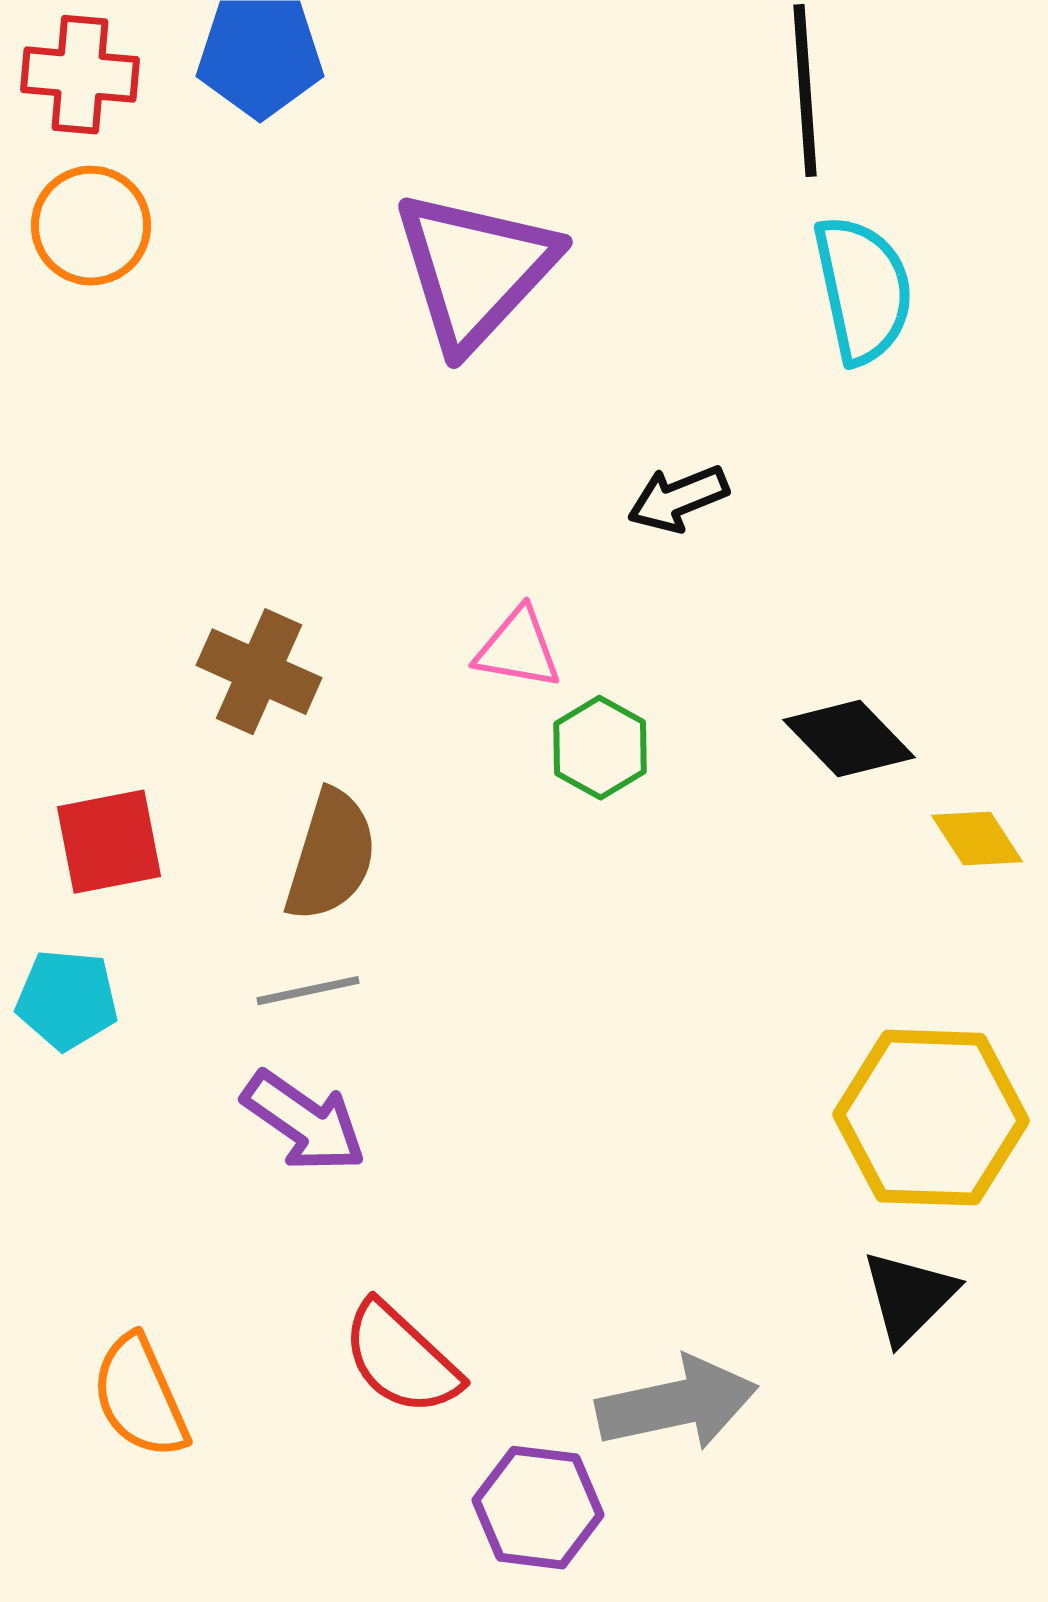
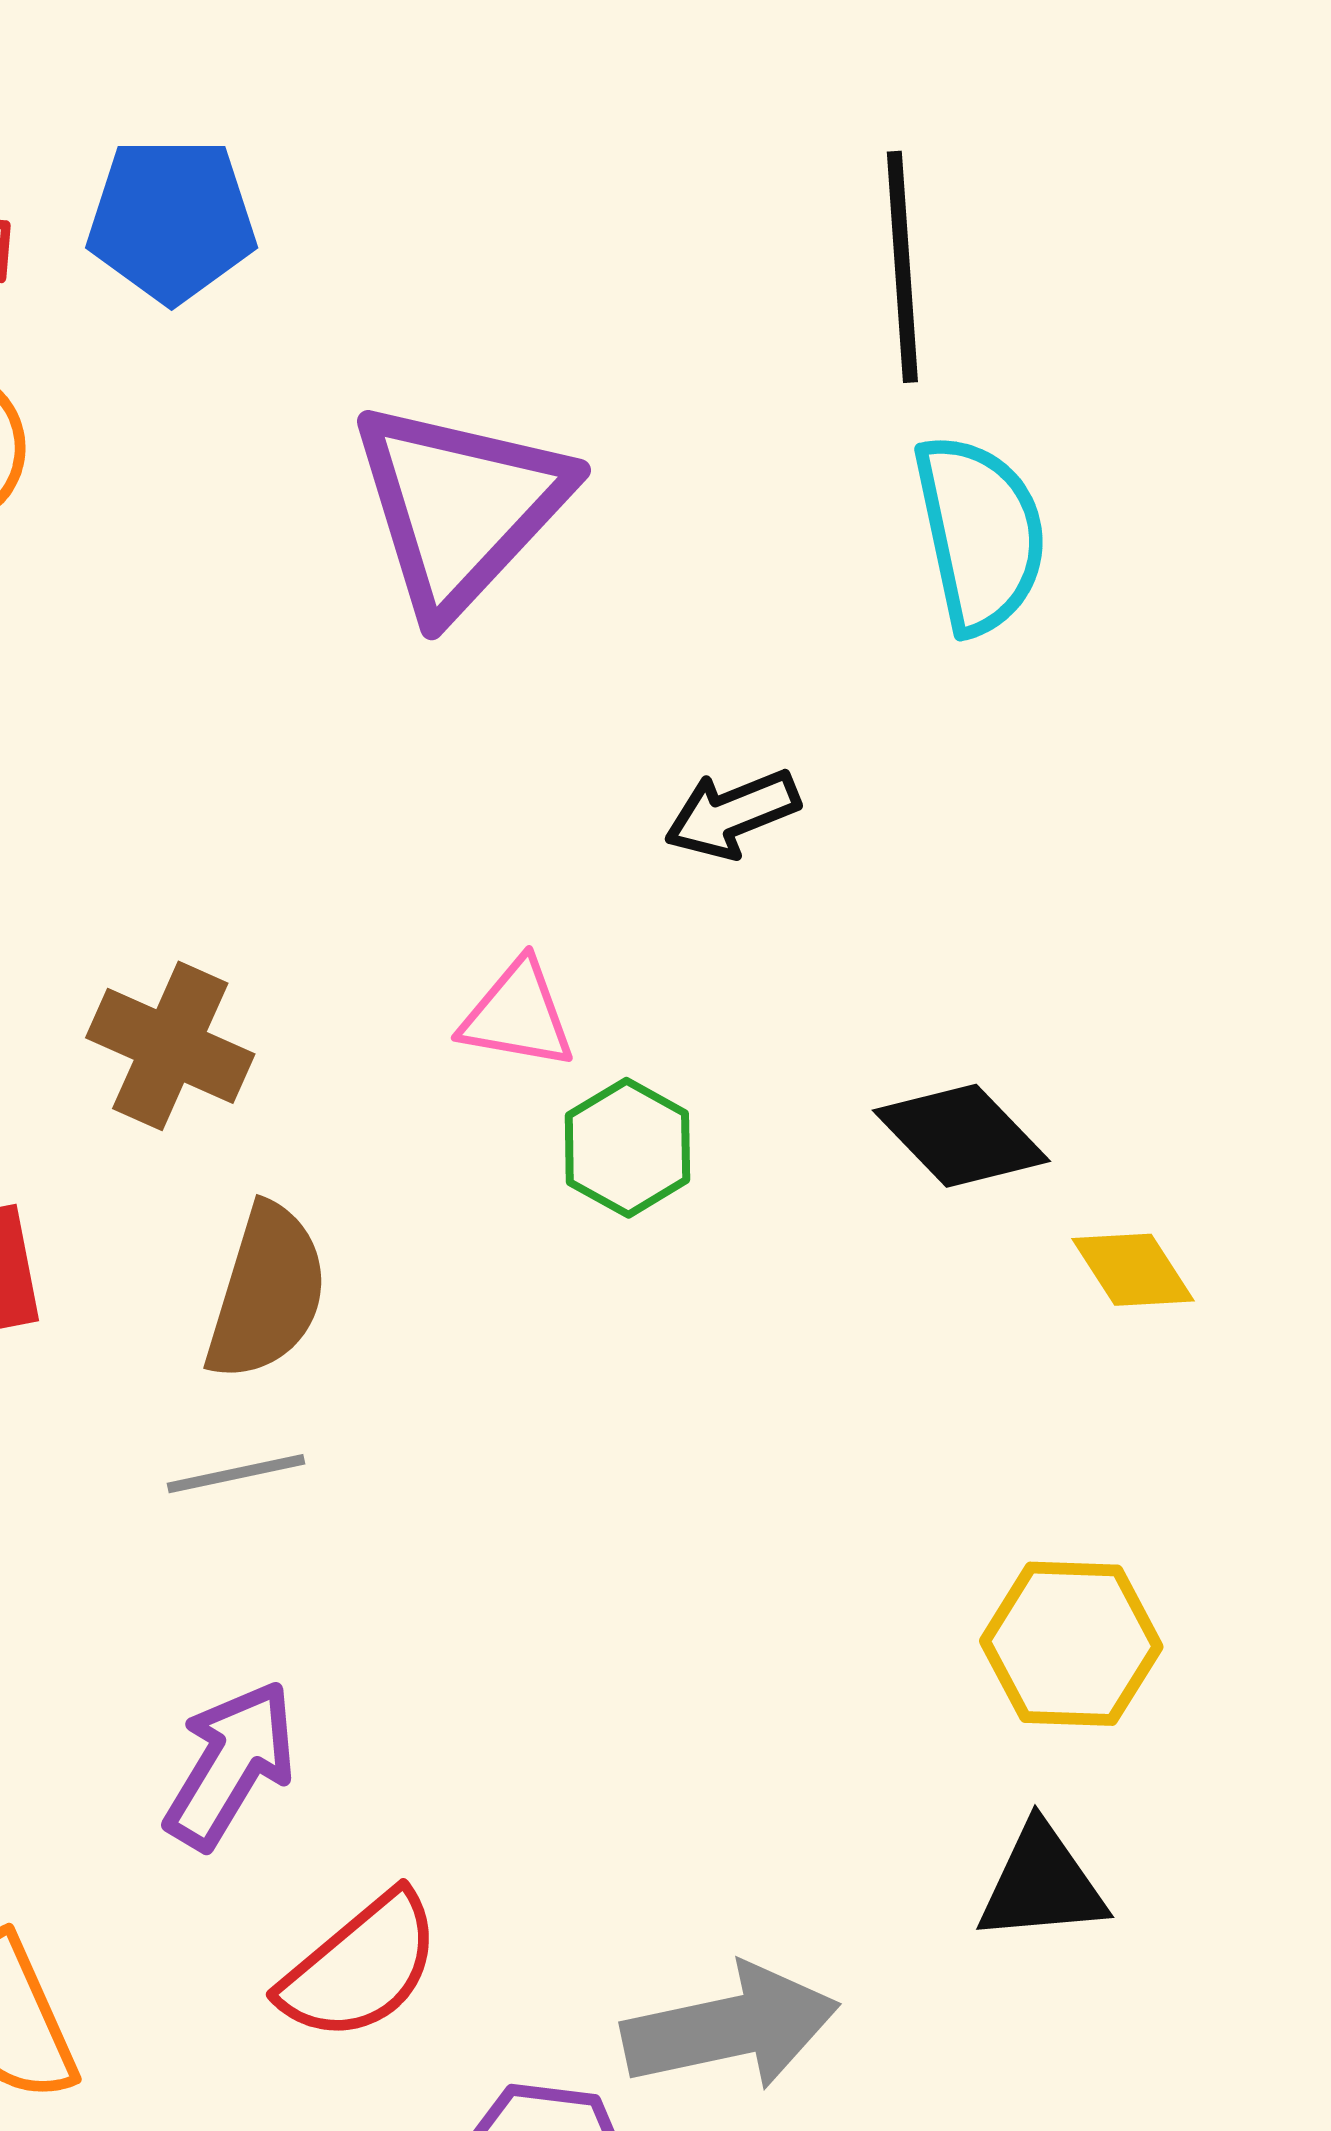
yellow hexagon: (931, 1118) -> (1071, 1644), size x0.7
purple arrow: (304, 1122) -> (231, 1764), moved, turned -94
black triangle: (909, 1297) -> (1042, 1884), turned 40
red semicircle: (401, 1359) -> (361, 1967), turned -83

